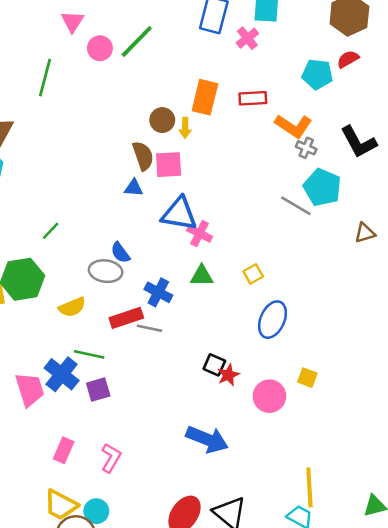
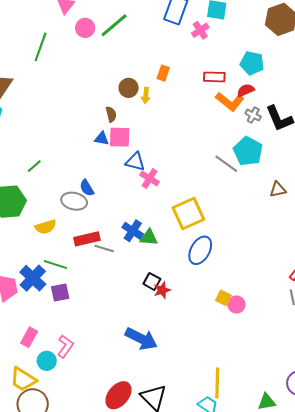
red semicircle: (348, 59) -> (246, 90), moved
orange rectangle: (205, 97) -> (163, 73), size x0.6
red rectangle: (253, 98) -> (214, 77), moved
gray cross: (306, 148) -> (253, 115), moved
brown semicircle: (143, 156) -> (111, 114), size x0.7
pink square: (169, 165) -> (120, 137), moved
blue triangle: (179, 214) -> (135, 162), size x0.7
yellow square: (253, 274) -> (188, 214), size x2.0
green triangle: (202, 276) -> (149, 237), moved
blue cross: (158, 292) -> (133, 231), moved
pink circle: (269, 396) -> (236, 304), moved, size x0.7
cyan circle: (96, 511) -> (47, 361), moved

